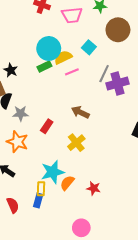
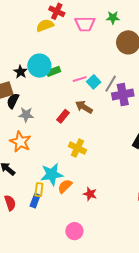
cyan square: (89, 47) -> (94, 82), moved
cyan circle: (49, 49) -> (39, 66), moved
yellow semicircle: (63, 57) -> (45, 25), moved
brown arrow: (80, 112) -> (84, 107), moved
red rectangle: (47, 126) -> (63, 116), moved
yellow cross: (76, 143) -> (77, 148), turned -30

